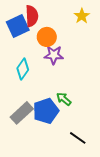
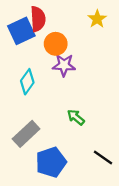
blue pentagon: (46, 111) -> (51, 162), moved
black line: (78, 138) -> (103, 158), moved

